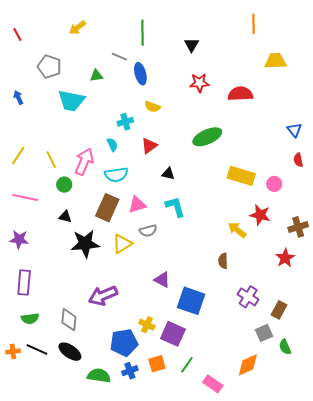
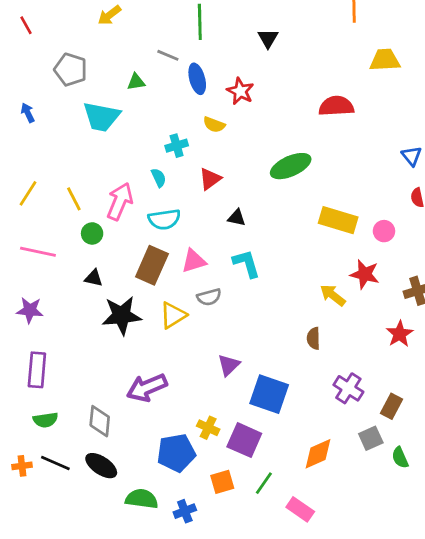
red star: (199, 83) -> (240, 91), moved, turned 30
purple triangle: (162, 280) -> (229, 365), turned 48
orange diamond: (248, 365) -> (318, 454), moved
blue cross: (130, 371) -> (185, 511), moved

